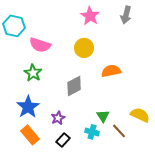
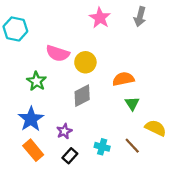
pink semicircle: (40, 45) -> (58, 53), moved
yellow circle: (84, 48) -> (85, 62), moved
green triangle: (103, 116) -> (132, 103), moved

